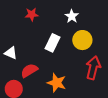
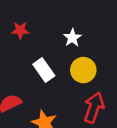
white rectangle: (52, 43) -> (44, 70), turned -66

